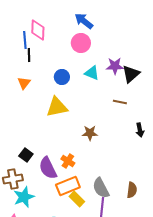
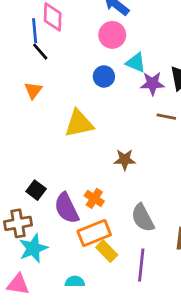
black line: (29, 55) -> (40, 52), turned -40
purple star: (115, 66) -> (152, 83), moved
cyan triangle: (92, 73) -> (136, 63), moved
blue circle: (62, 77) -> (104, 76), moved
gray semicircle: (101, 188) -> (143, 218), moved

